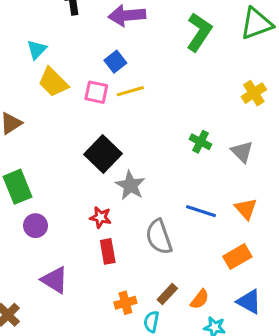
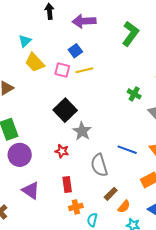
green cross: (201, 142) -> (134, 94), moved
purple circle: (35, 226) -> (20, 155), size x1.5
red rectangle: (108, 251) -> (67, 184), moved
brown rectangle: (167, 294) -> (111, 194), moved

